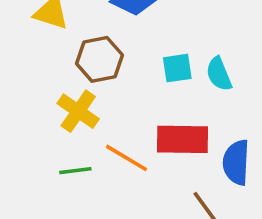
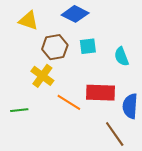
cyan square: (177, 68) -> (88, 46), moved
green line: (75, 171) -> (19, 110), moved

